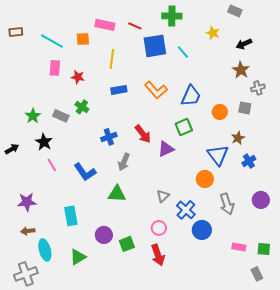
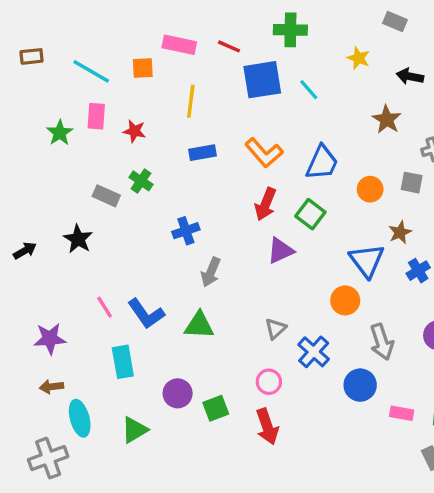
black arrow: (244, 44) -> (410, 76), turned 35
brown star: (241, 70) -> (387, 119), moved
green star: (33, 116) -> (60, 133), moved
green square: (184, 127) -> (310, 214), turned -30
red arrow: (143, 134) -> (266, 204), moved, turned 60
pink line: (52, 165) -> (105, 307), moved
blue L-shape: (85, 172) -> (146, 314), moved
blue circle: (202, 230) -> (360, 385), moved

